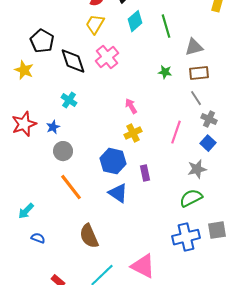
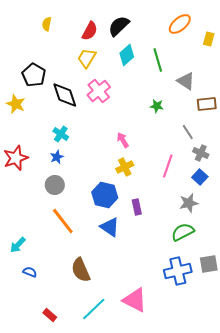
gray triangle: (194, 47) -> (186, 81), turned 48
brown rectangle: (199, 73) -> (207, 104), moved
blue star: (53, 127) -> (57, 157), moved

